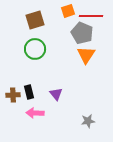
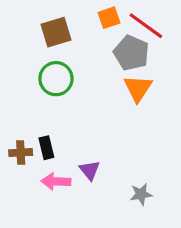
red line: (91, 16) -> (146, 26), turned 35
purple triangle: (56, 94) -> (90, 170), moved

